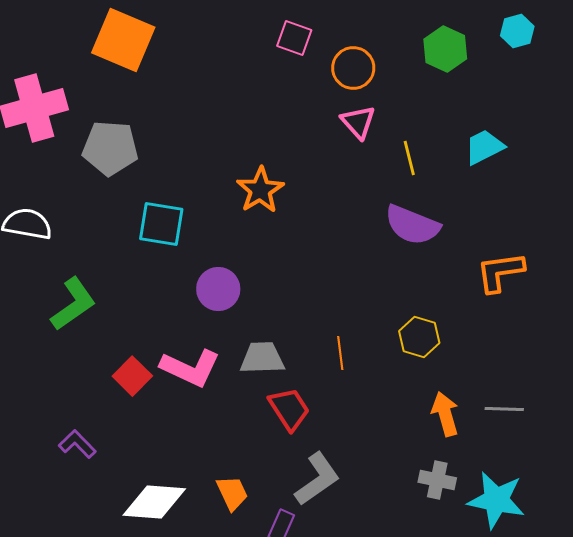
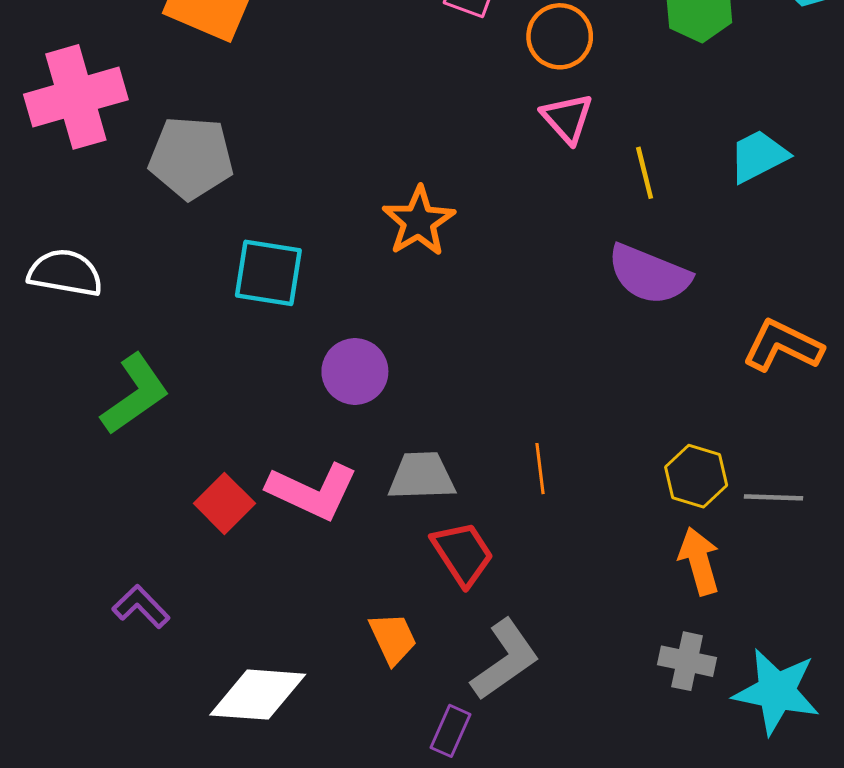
orange L-shape: (500, 272) -> (783, 346), turned 34
yellow hexagon: (419, 337) -> (696, 476), moved
gray line: (504, 409) -> (774, 497), moved
orange trapezoid: (232, 493) -> (393, 638), moved

